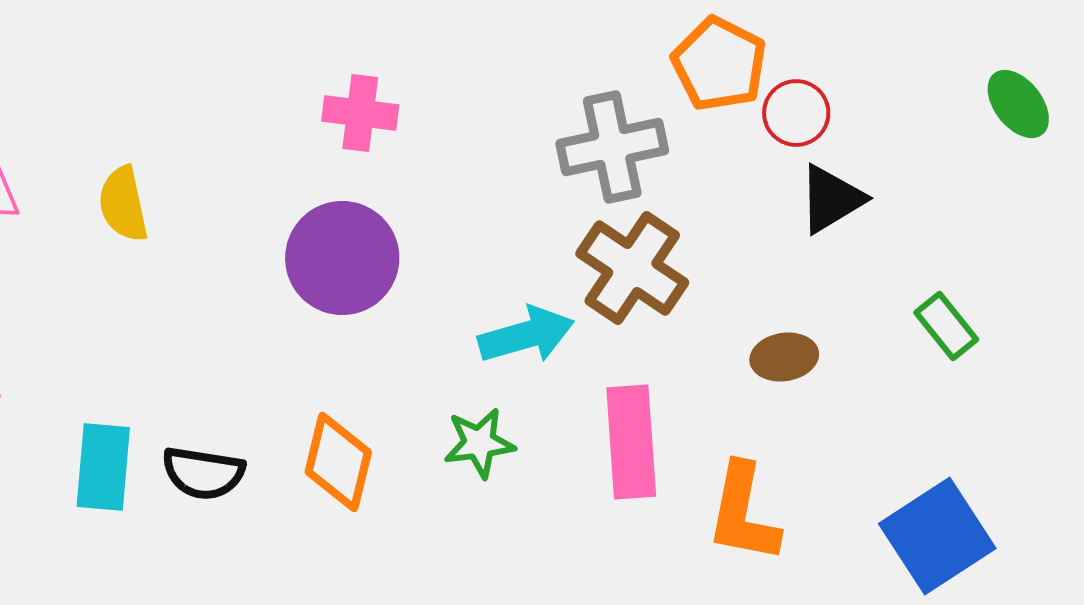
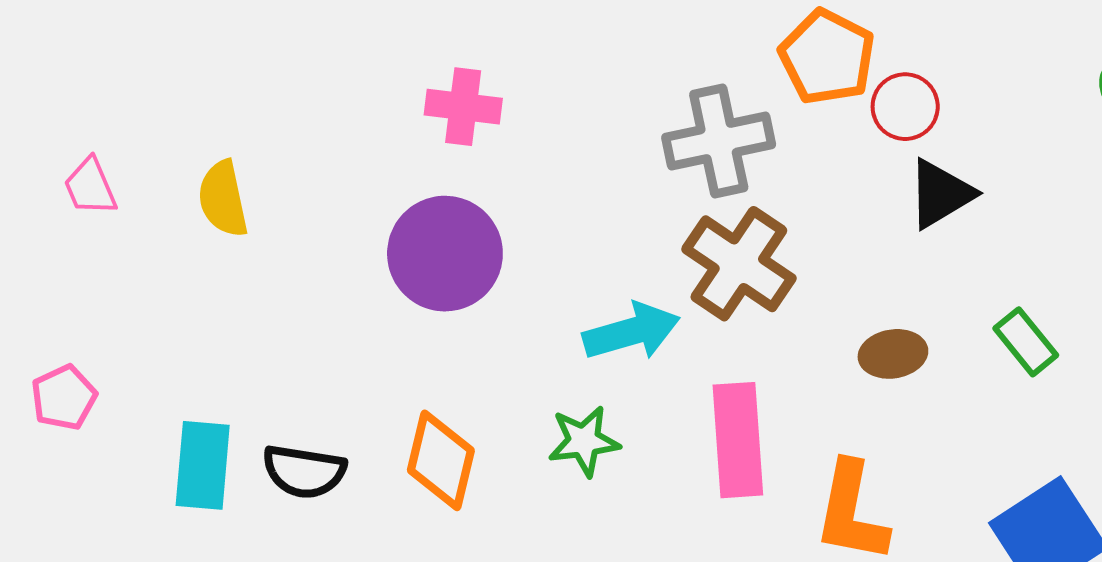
green rectangle: (946, 326) -> (1026, 342), moved

